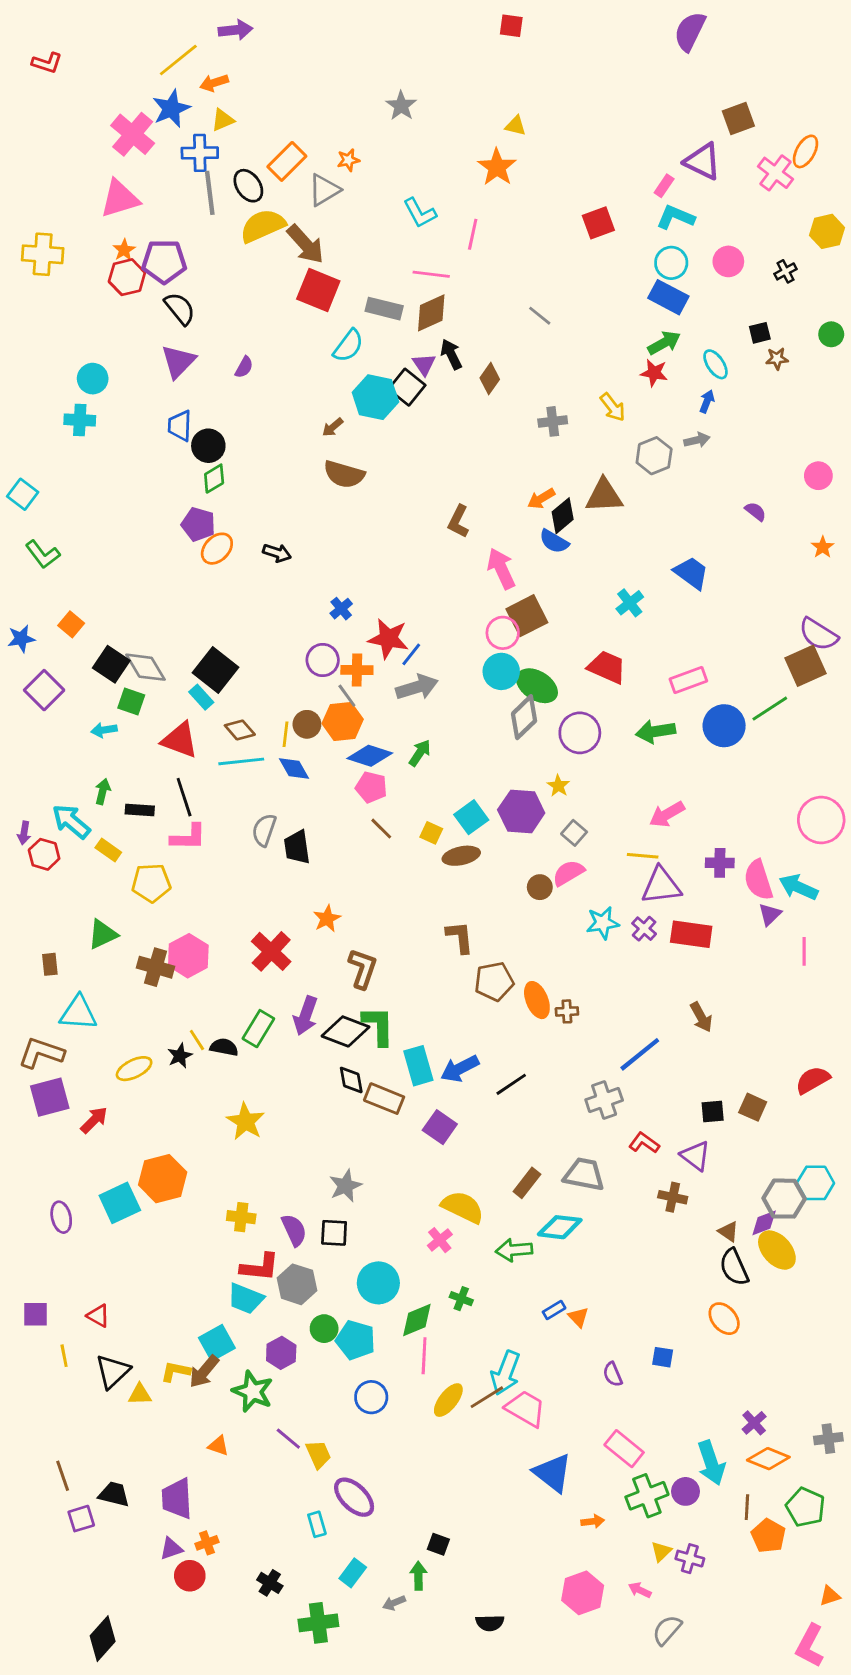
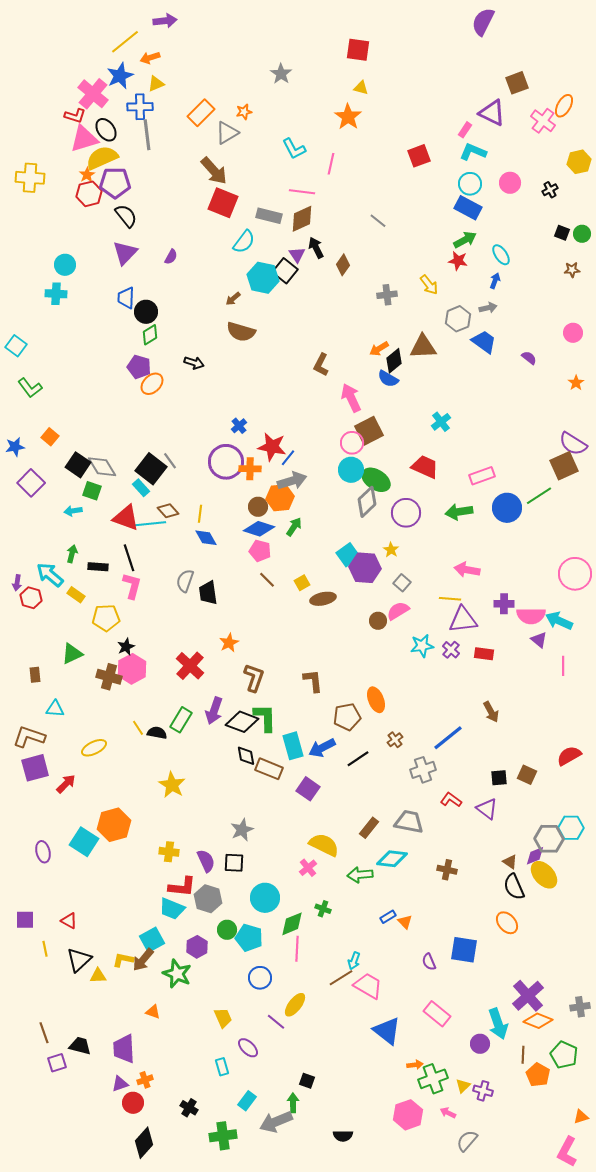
red square: (511, 26) -> (358, 50), moved, size x1.4
red L-shape: (47, 63) -> (75, 116), moved
black ellipse: (248, 186) -> (106, 130), moved
yellow semicircle: (263, 226) -> (102, 158), moved
black square: (760, 333) -> (562, 233), moved, turned 35
brown star: (777, 359) -> (572, 270), moved
black arrow: (277, 553) -> (194, 363), moved
blue trapezoid: (691, 573) -> (484, 342), moved
purple circle: (323, 660) -> (226, 462), size x1.5
gray line: (347, 696) -> (170, 461), moved
orange hexagon: (343, 721) -> (280, 498), moved
brown circle: (307, 724) -> (258, 507), moved
cyan line: (241, 761) -> (150, 524), moved
pink arrow: (667, 814) -> (467, 570), turned 40
cyan square: (471, 817) -> (348, 555), moved
yellow square: (431, 833) -> (302, 583), turned 35
pink L-shape: (188, 837) -> (132, 586), turned -76
pink semicircle: (758, 880) -> (531, 616), turned -72
purple triangle: (770, 914) -> (539, 640), turned -36
red rectangle: (691, 934) -> (484, 654), size x0.7
brown L-shape: (460, 937) -> (313, 681), moved
brown pentagon: (494, 981) -> (347, 717), moved
brown cross: (567, 1011) -> (395, 740), moved, turned -35
cyan triangle: (78, 1013) -> (55, 709), size x0.7
black star: (180, 1056) -> (126, 647), moved
brown cross: (673, 1197) -> (447, 870), moved
cyan square: (120, 1203) -> (84, 842), turned -32
blue square: (663, 1357) -> (464, 950), size x1.8
cyan arrow: (506, 1373) -> (354, 961), size x0.6
yellow ellipse: (448, 1400) -> (295, 1005), moved
purple cross: (754, 1423) -> (528, 996), size x1.8
purple line: (288, 1439) -> (276, 1022), moved
green cross: (647, 1496) -> (433, 1079), moved
purple ellipse: (354, 1497) -> (248, 1048), size x0.7
gray arrow: (394, 1603) -> (276, 1122), size x2.0
black diamond: (103, 1639) -> (144, 1143), moved

